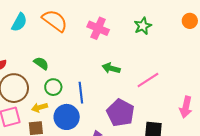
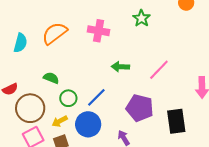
orange semicircle: (55, 21) -> (55, 33), turned -60
blue line: (81, 93) -> (96, 97), turned 65

